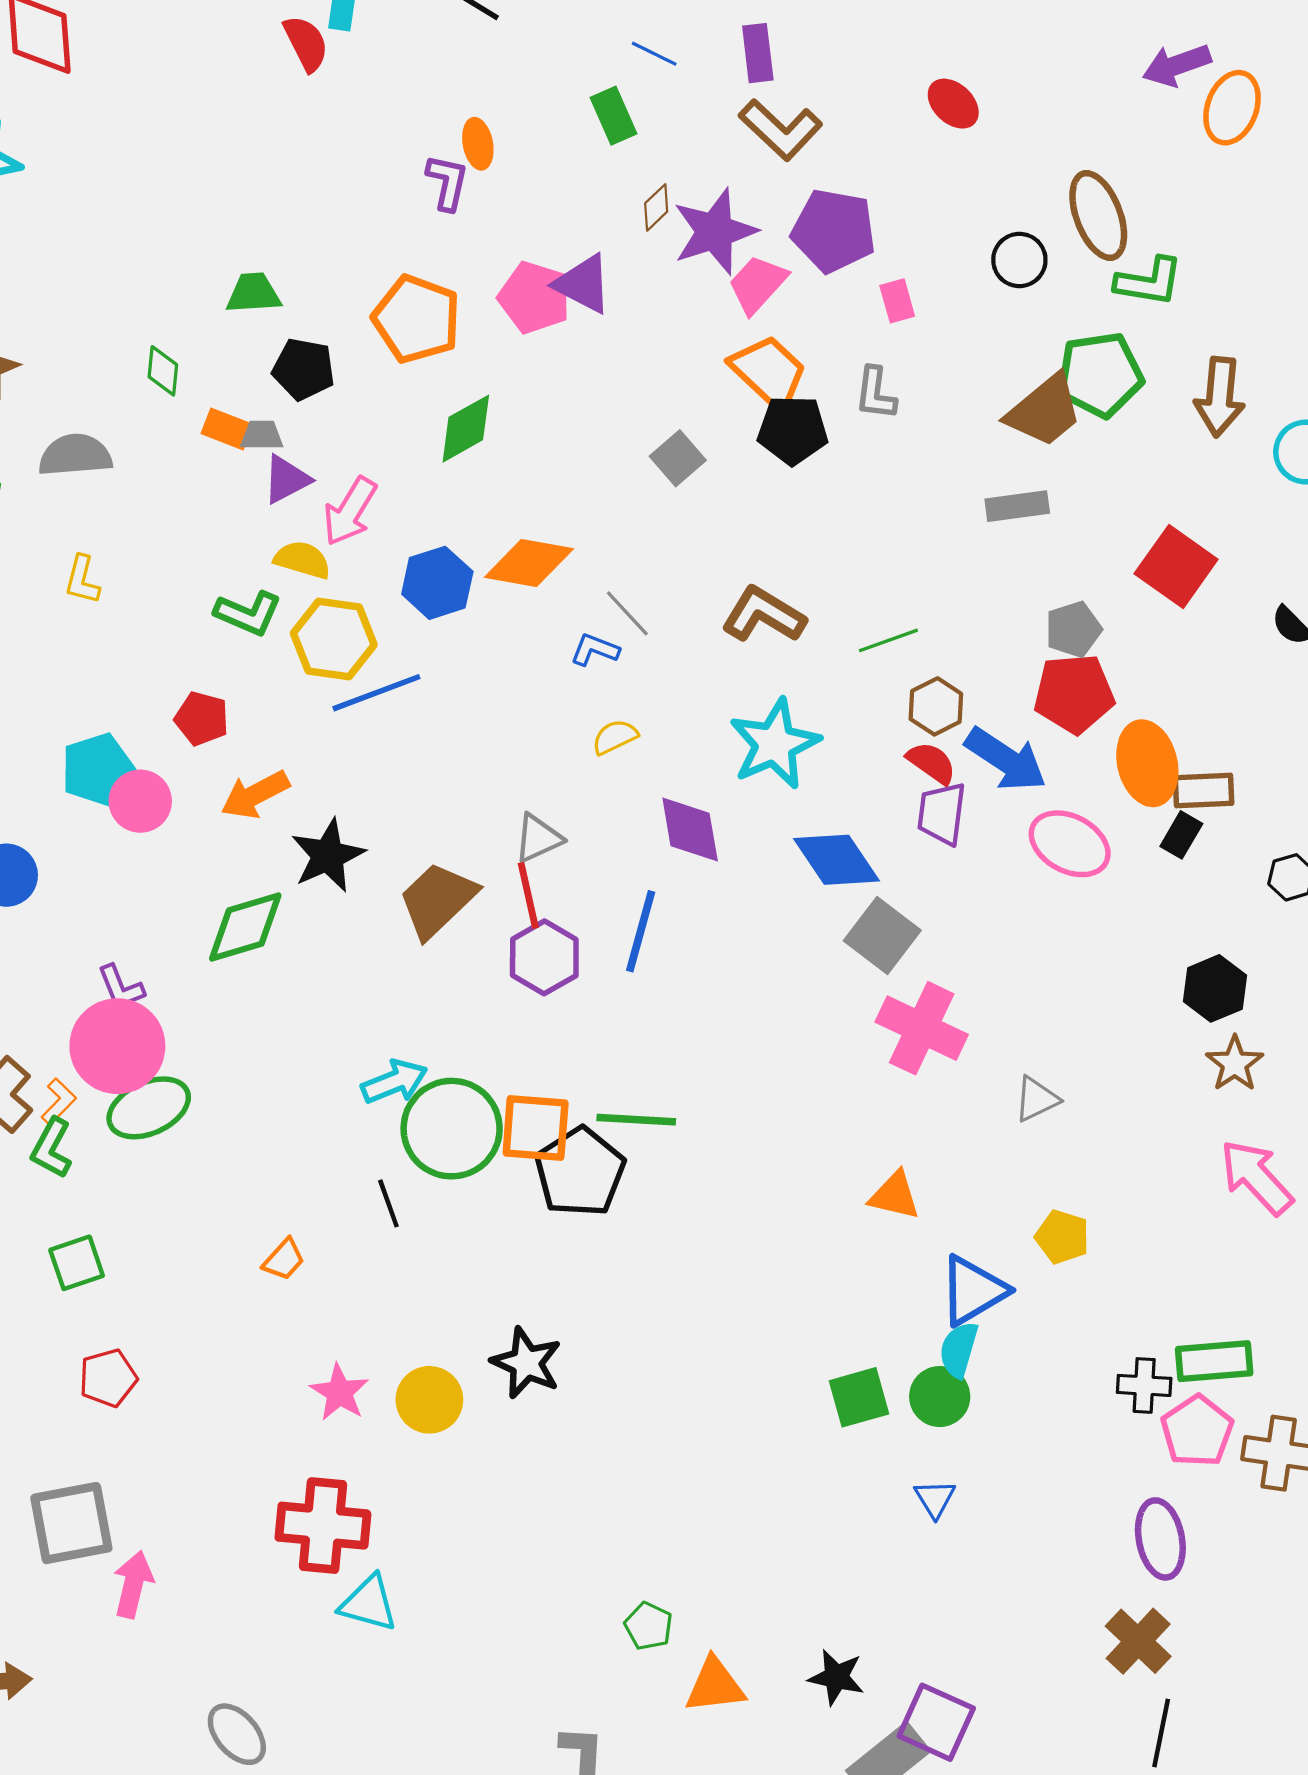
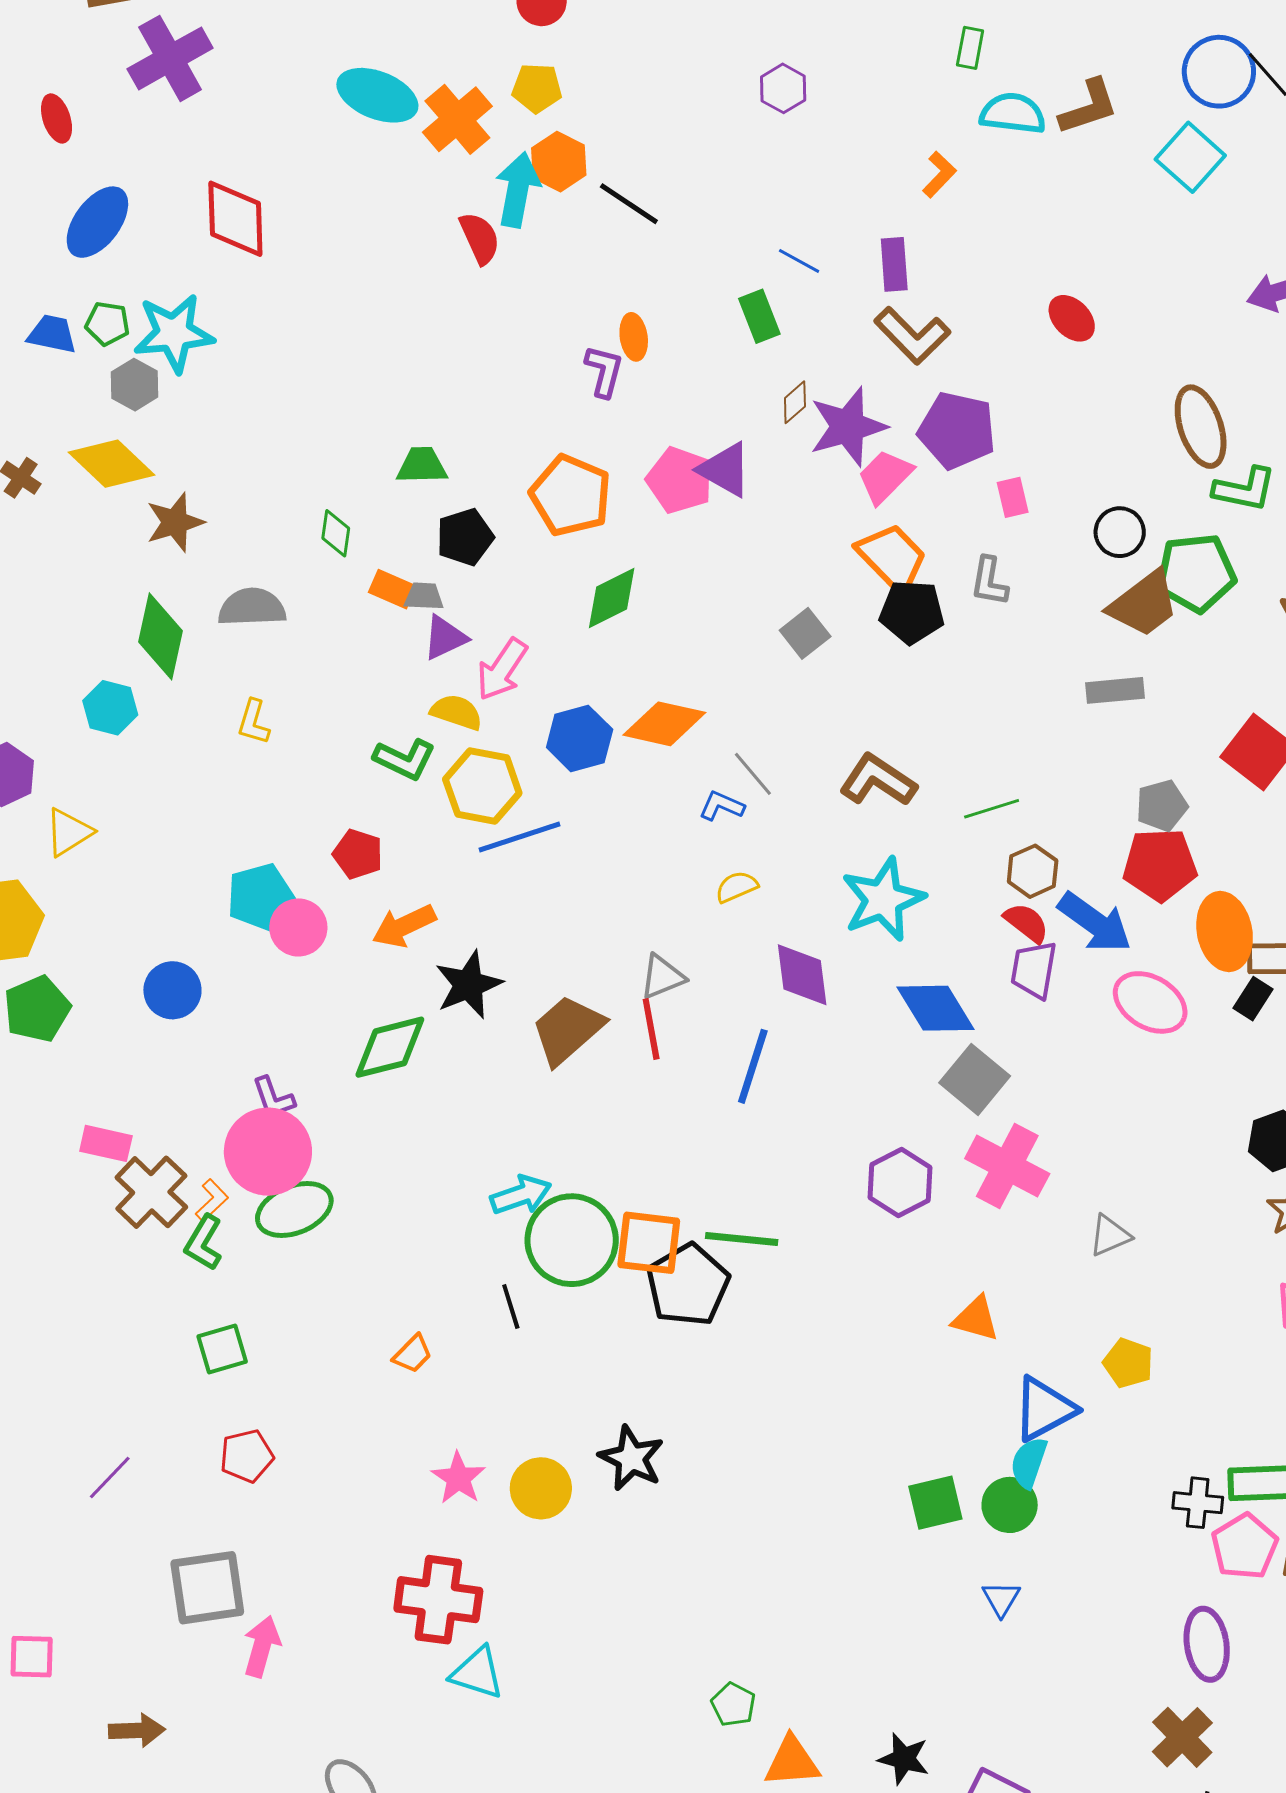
black circle: (1019, 260) -> (1120, 532), moved
black pentagon: (304, 369) -> (465, 537), turned -30
purple hexagon: (544, 957) -> (900, 1183), moved

